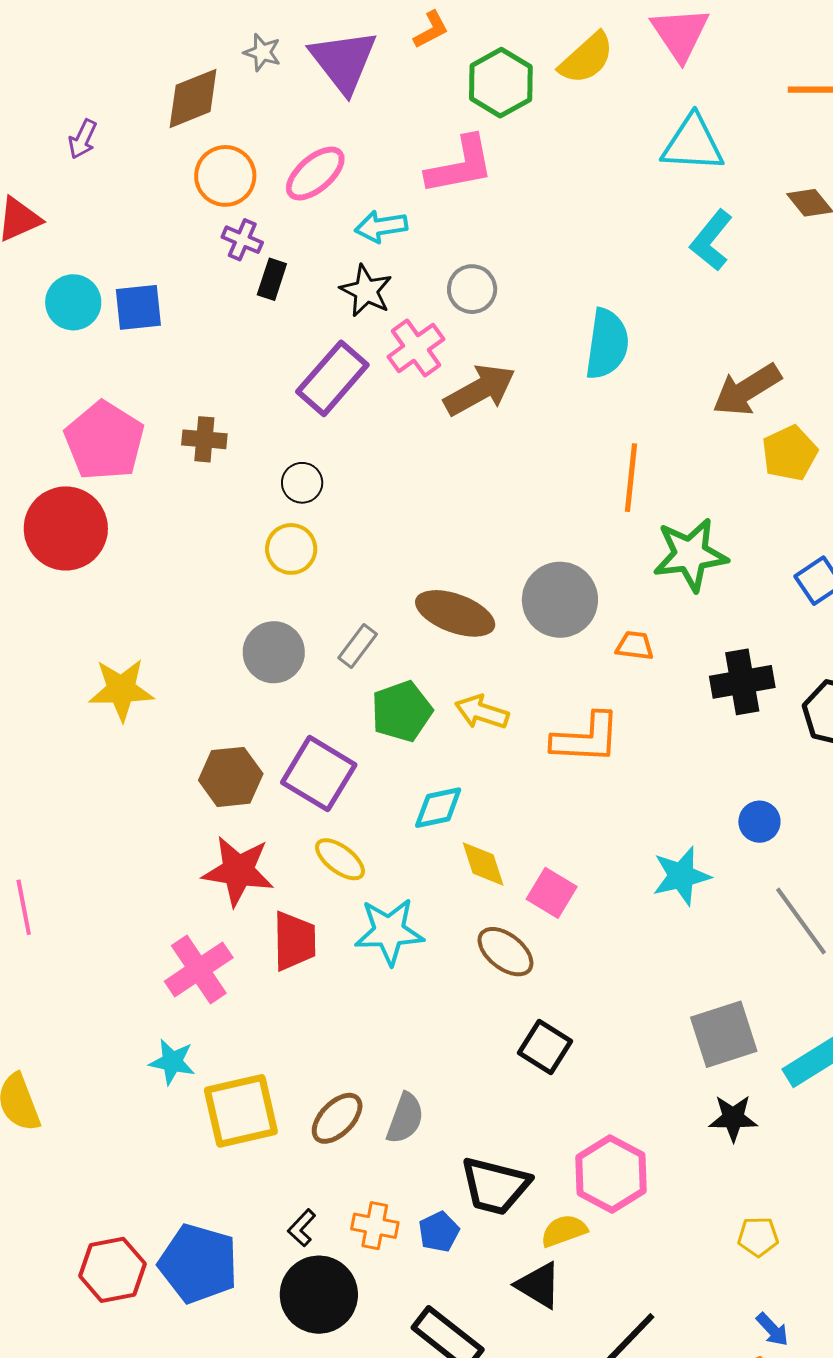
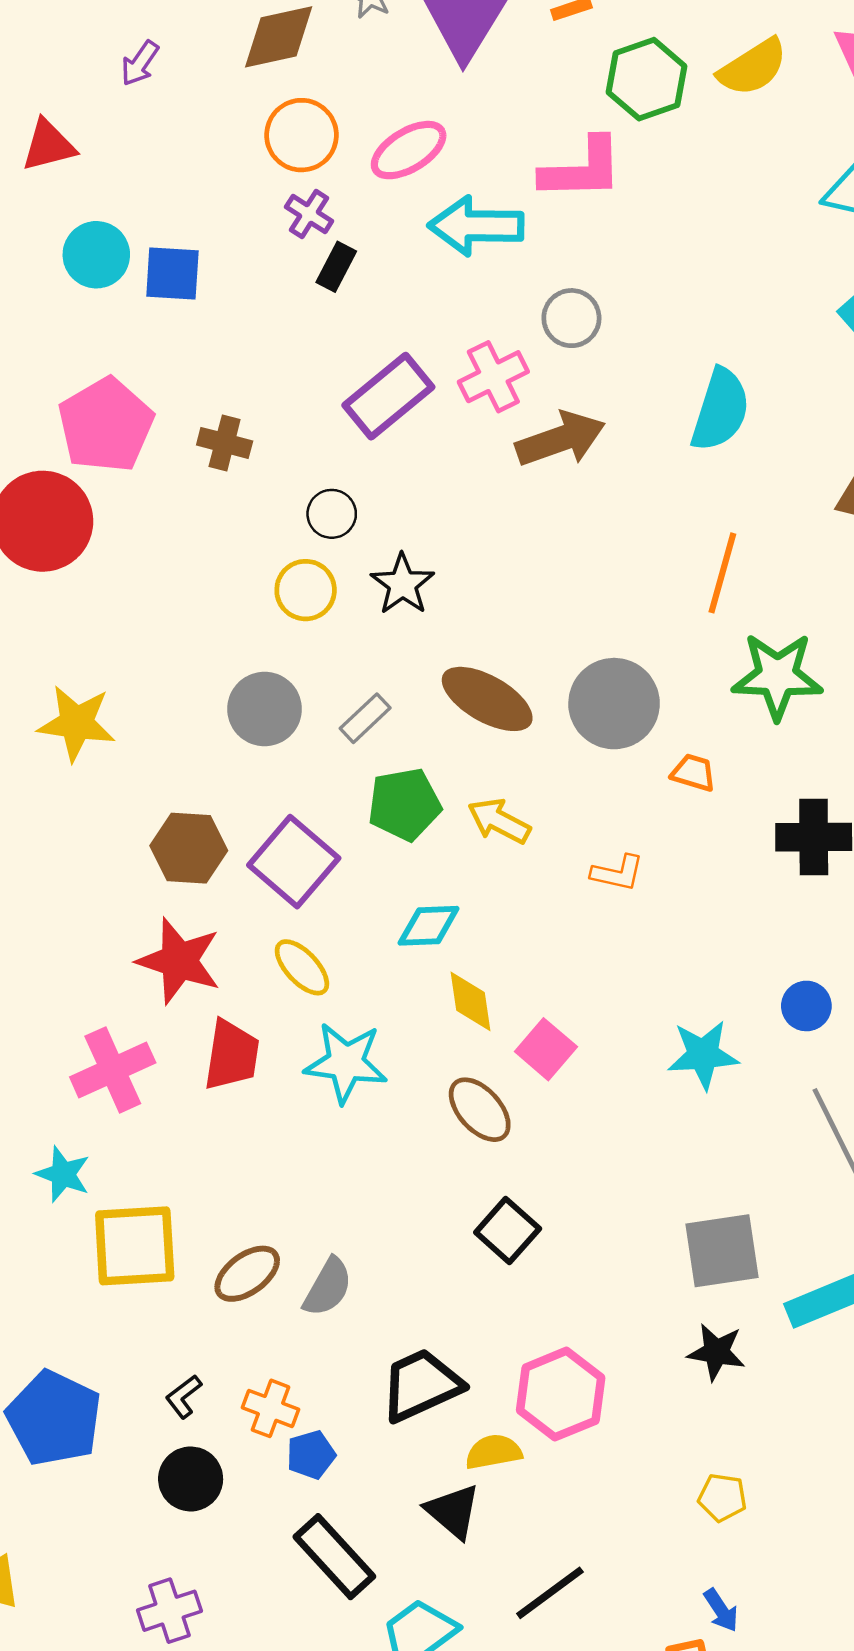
cyan arrow: (381, 227) -> (476, 226), size x1.5
black star: (366, 291) -> (402, 584), moved
orange L-shape: (586, 738) -> (618, 873), size x0.6
black trapezoid: (495, 1186) -> (421, 1385), turned 132
blue pentagon: (439, 1232) -> (311, 1455), moved
black circle: (319, 1295) -> (191, 1479), size x0.7

